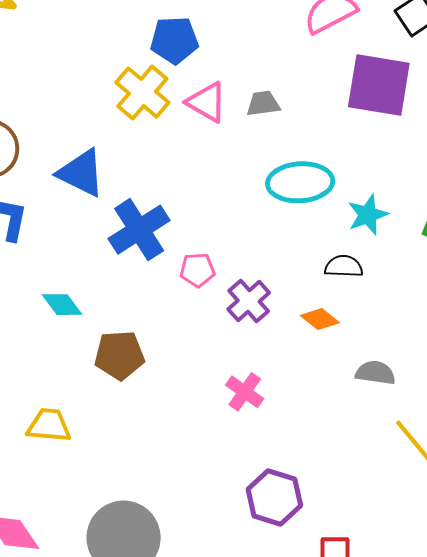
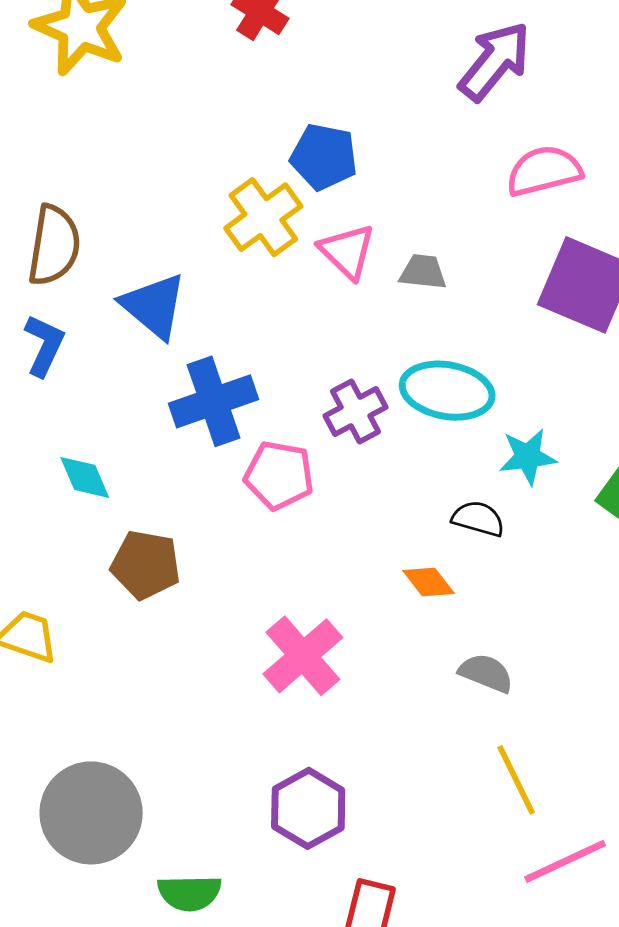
pink pentagon: (197, 270) -> (279, 475), size x1.4
purple cross: (249, 301) -> (356, 411), moved
pink cross: (245, 392) -> (303, 656), size x1.5

